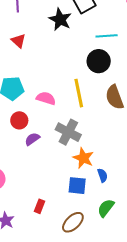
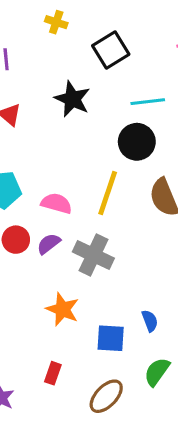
black star: (60, 19) -> (72, 99), moved
yellow line: (79, 93) -> (108, 193), turned 32
purple semicircle: (32, 139) -> (49, 244), moved
orange star: (83, 158) -> (62, 309), moved

